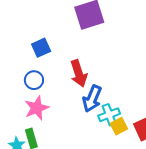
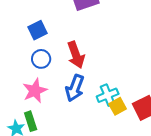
blue circle: (34, 80) -> (41, 59), moved
blue arrow: (92, 99) -> (75, 88), moved

